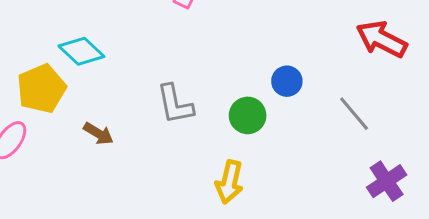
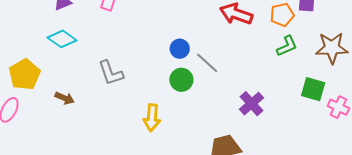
cyan diamond: (81, 51) -> (62, 39), moved
gray line: (354, 114) -> (207, 63), moved
green circle: (248, 115) -> (181, 80), moved

